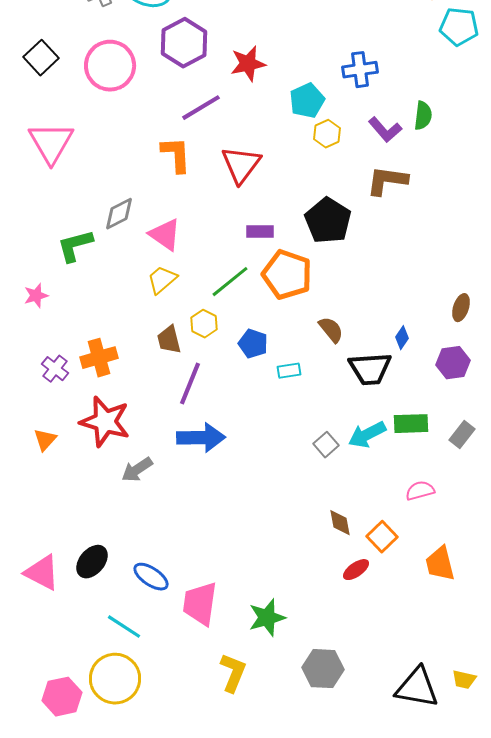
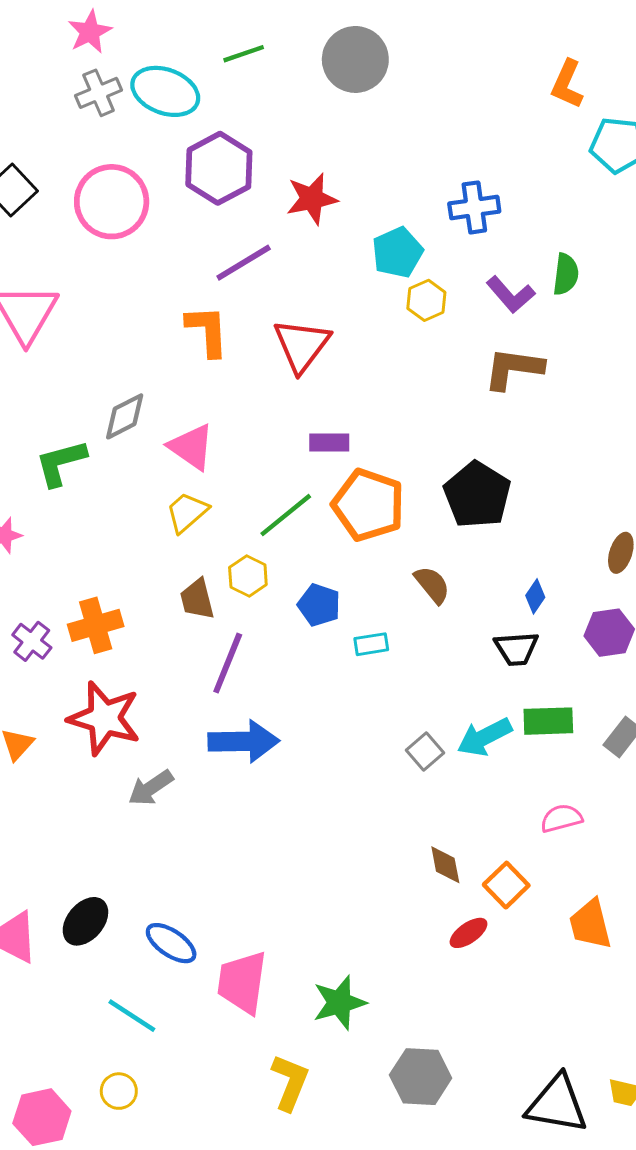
black pentagon: (328, 221) -> (477, 495), moved
black trapezoid: (370, 369) -> (516, 649), moved, size x0.7
yellow circle: (115, 679) -> (119, 1091), size x0.5

